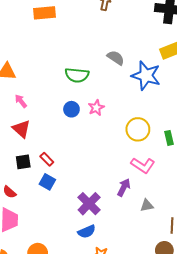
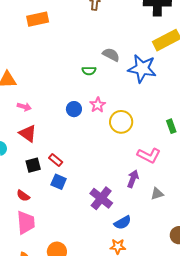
green semicircle: (77, 75) -> (89, 71), moved, size x0.6
pink arrow: (21, 101) -> (24, 107), turned 152
yellow circle: (138, 129) -> (121, 122), moved
blue semicircle: (87, 232) -> (123, 223), moved

